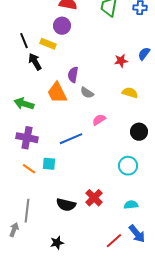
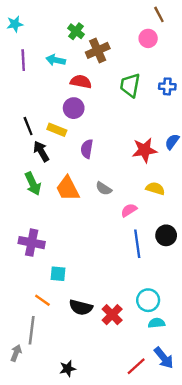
red star: (121, 61) -> (144, 150), size x1.5
purple semicircle: (73, 75) -> (87, 149), moved
green arrow: (24, 104) -> (33, 184), moved, turned -132
pink semicircle: (99, 120) -> (129, 210), moved
blue line: (71, 139) -> (137, 244), moved, turned -75
cyan circle: (128, 166) -> (148, 300), moved
orange line: (29, 169) -> (42, 300), moved
black semicircle: (66, 205) -> (81, 307), moved

